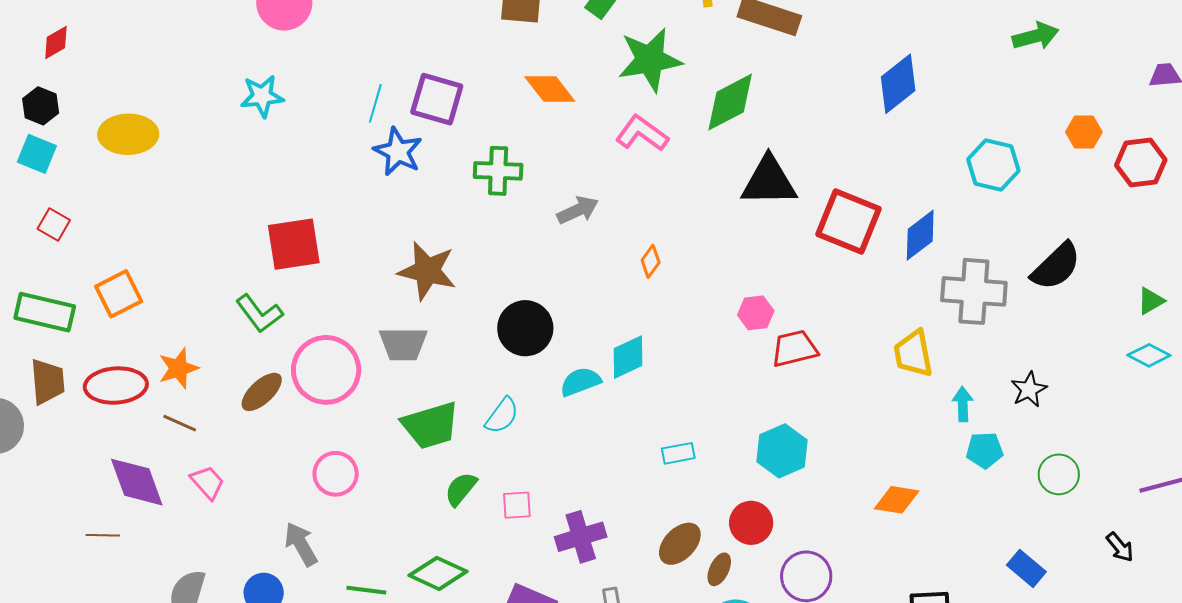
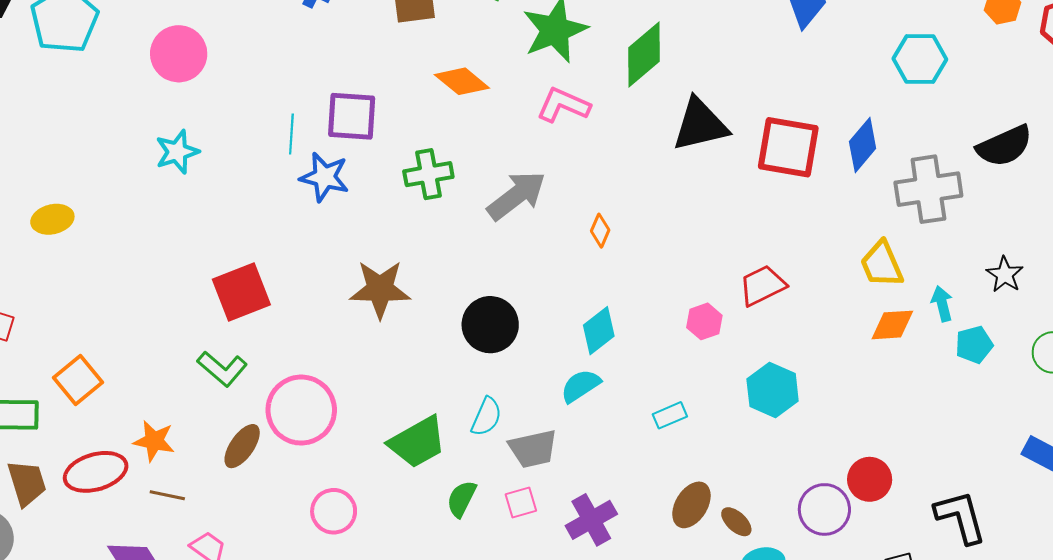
yellow ellipse: (128, 134) -> (52, 219), size x0.7
gray arrow: (578, 210) -> (516, 196), size x1.5
black semicircle: (1056, 266) -> (1005, 146), turned 32
pink hexagon: (756, 313) -> (704, 321), moved
gray trapezoid: (403, 344) -> (533, 449), moved
orange star: (178, 368) -> (154, 441), turned -30
cyan semicircle: (580, 382) -> (580, 386), moved
orange diamond: (897, 500) -> (892, 325), moved
red circle: (751, 523) -> (870, 479), moved
brown ellipse: (719, 569) -> (736, 522), turned -60

